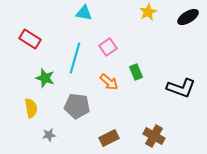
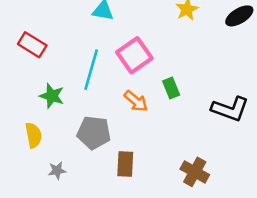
pink square: (108, 47) -> (134, 55), size x1.5
brown rectangle: (109, 138) -> (125, 164), moved, turned -60

